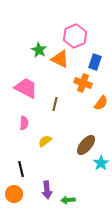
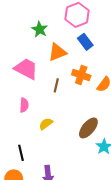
orange triangle: (60, 59) -> (57, 52), moved, turned -48
blue rectangle: (95, 62) -> (85, 42), moved, turned -56
orange cross: (83, 83) -> (81, 75), moved

